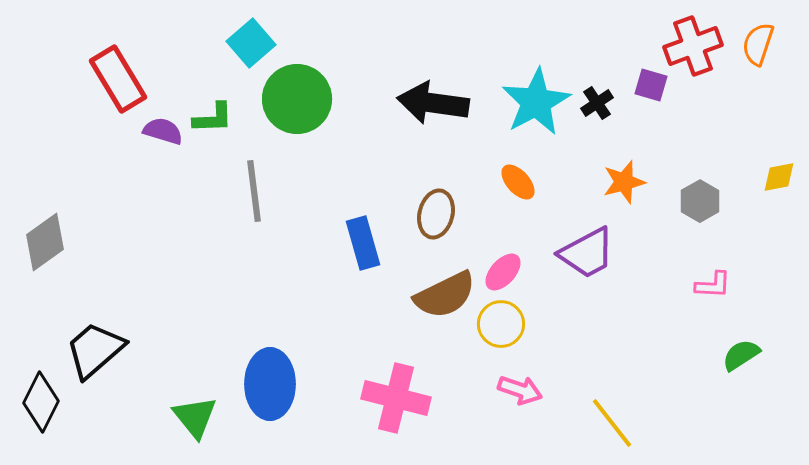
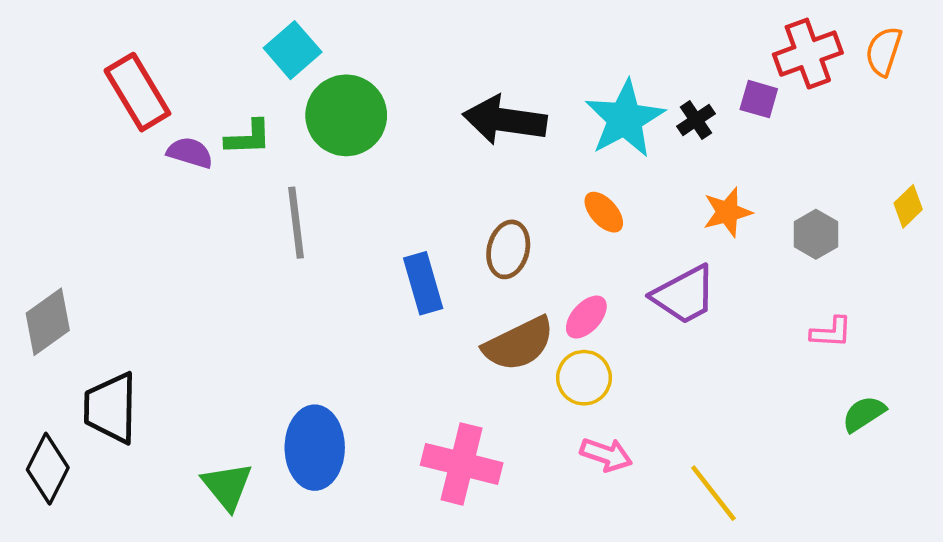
yellow diamond: (779, 177) -> (908, 206), turned -33
gray diamond: (45, 242) -> (48, 322), moved
black trapezoid: (95, 350) -> (111, 408), turned -48

